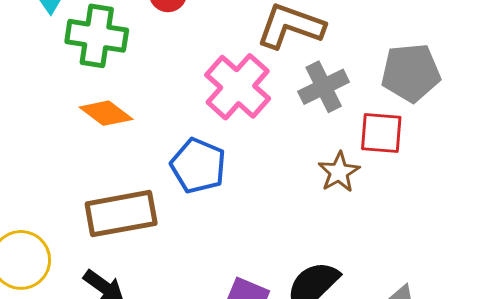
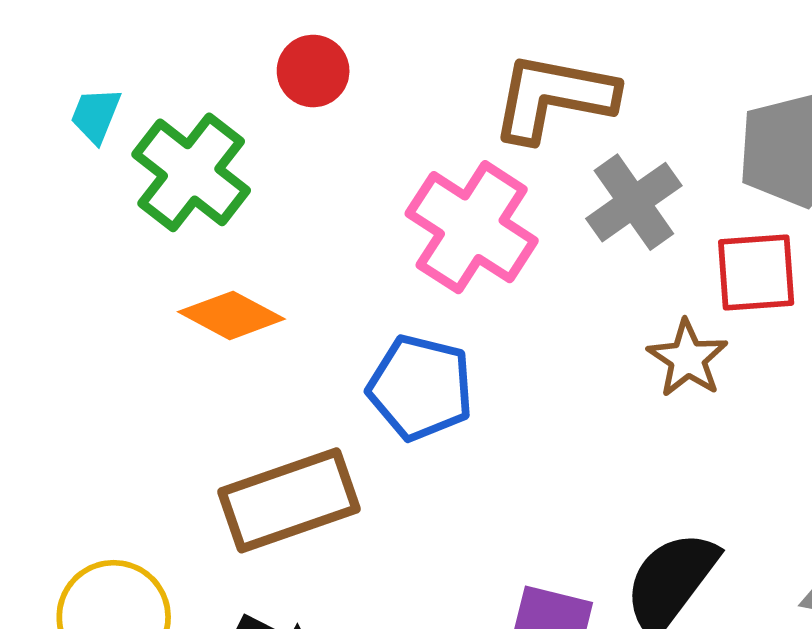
green cross: (97, 36) -> (191, 172), turned 38

